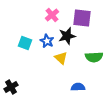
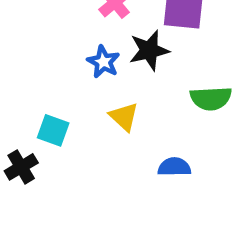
cyan square: (25, 43) -> (53, 130), moved
yellow triangle: (61, 58) -> (124, 117), moved

